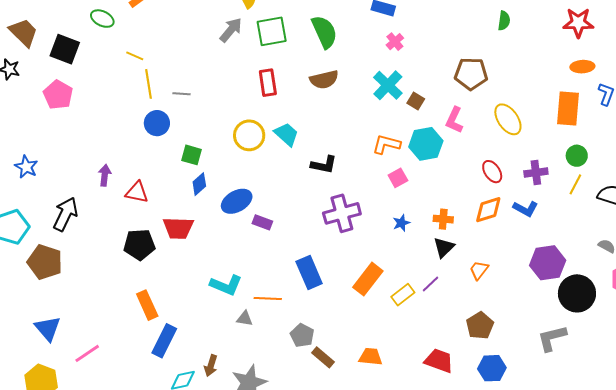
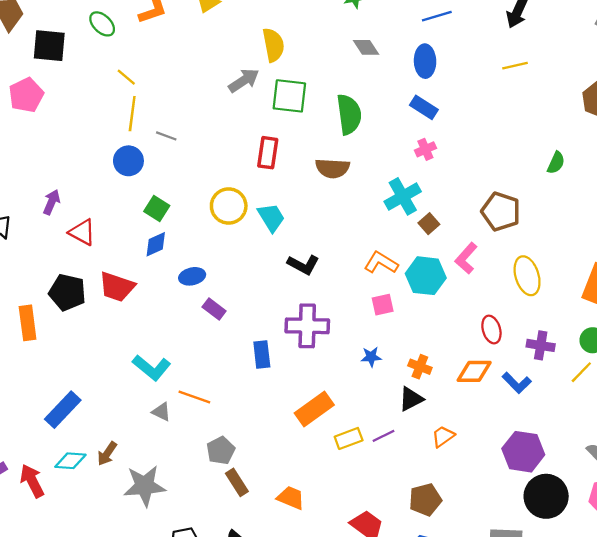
black square: (65, 49) -> (49, 46), turned -32
blue ellipse: (237, 201) -> (192, 276), size x0.7
blue rectangle: (309, 272) -> (262, 355), moved, size x0.7
orange rectangle: (147, 305) -> (28, 323), moved

